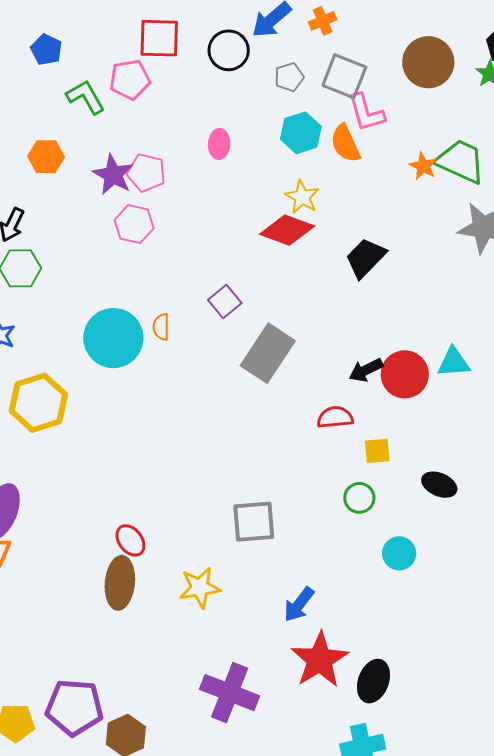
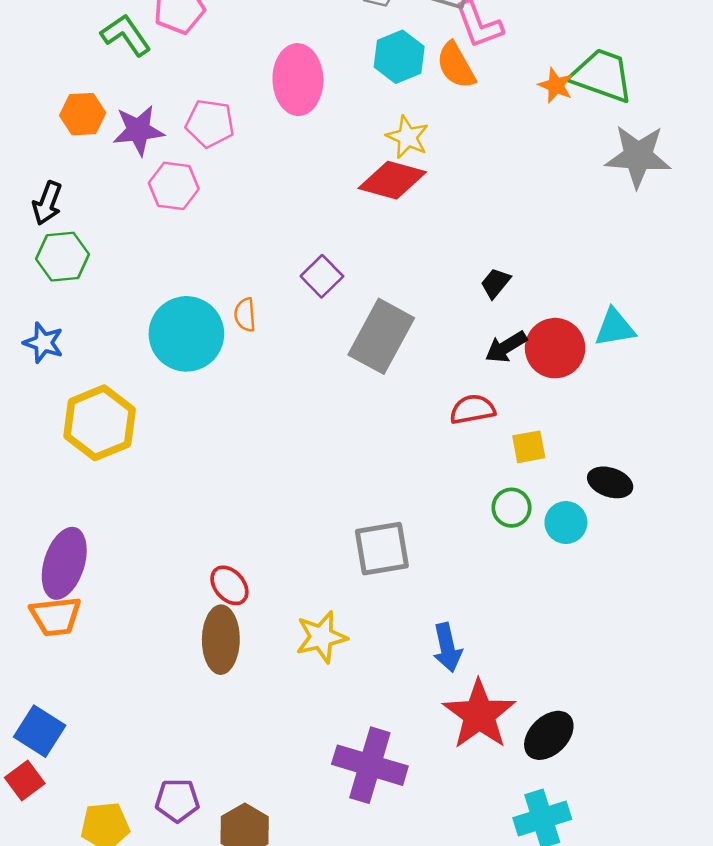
pink ellipse: (219, 144) -> (298, 80), size x1.8
purple star: (113, 175) -> (138, 130), moved, turned -30
pink hexagon: (134, 224) -> (174, 186), moved
black trapezoid: (366, 258) -> (496, 283), moved, size x0.6
cyan circle: (399, 553) -> (566, 523), moved
blue arrow: (299, 604) -> (447, 648), turned -45
black ellipse: (373, 681) -> (549, 735), turned 30
purple pentagon: (74, 707) -> (177, 800), size x0.6

